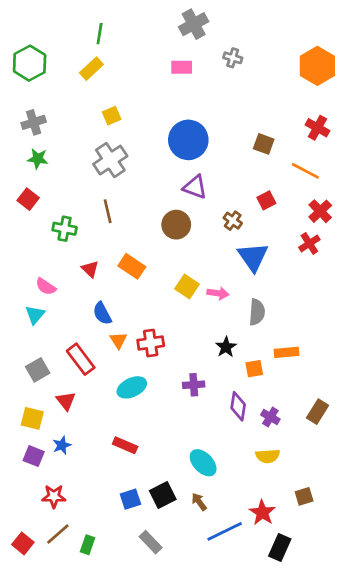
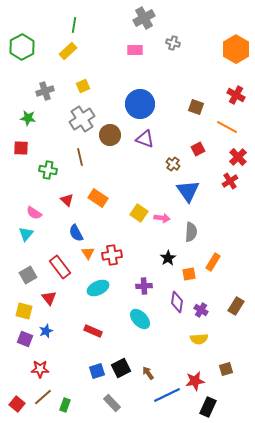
gray cross: (34, 122) -> (45, 91), moved
red square: (28, 199) -> (21, 148), turned -35
brown circle: (176, 225) -> (110, 135), moved
orange rectangle: (287, 352) -> (213, 262), turned -54
cyan ellipse: (203, 463) -> (140, 319), moved
red star: (262, 513) -> (195, 381), turned 30

